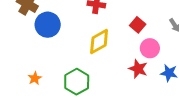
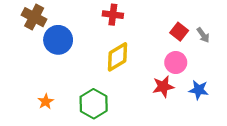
red square: (138, 25) -> (179, 32), moved
red star: (138, 69) -> (163, 86), turned -30

